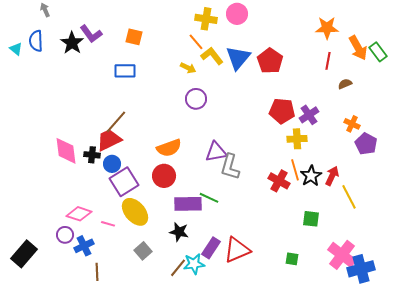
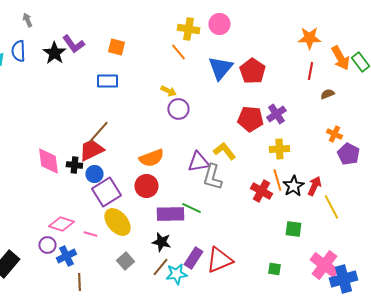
yellow L-shape: (212, 56) -> (224, 151), moved
yellow arrow: (188, 68) -> (168, 91), moved
red pentagon: (282, 111) -> (250, 119), moved
purple cross: (309, 115) -> (276, 114), moved
brown line: (178, 268) -> (160, 267), moved

